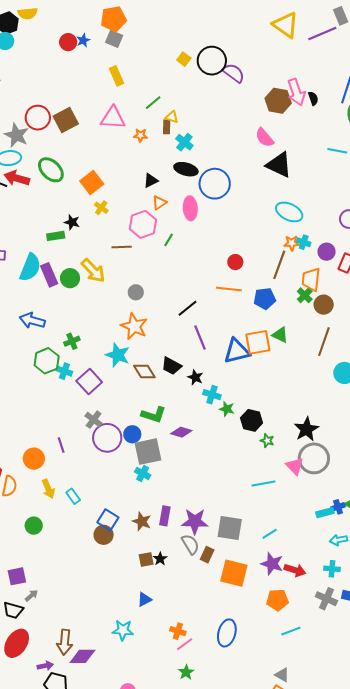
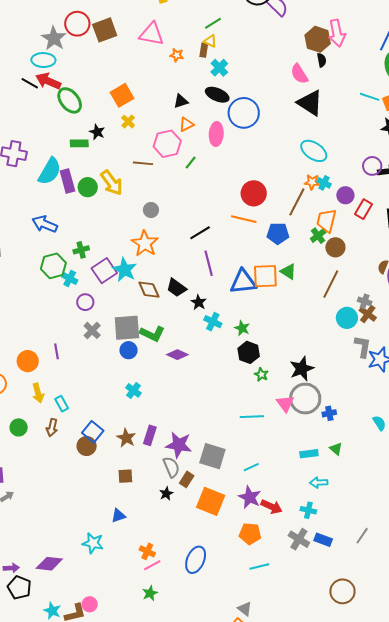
black semicircle: (313, 98) -> (322, 60), moved
green line: (153, 103) -> (213, 23), moved
green ellipse: (51, 170) -> (70, 100), moved
red circle: (235, 262) -> (254, 193), size x1.6
purple square: (89, 382) -> (104, 271), moved
green star: (227, 409) -> (242, 328), moved
purple circle: (107, 438) -> (85, 302), moved, size x0.6
gray square: (148, 452) -> (127, 328), moved
blue cross: (338, 507) -> (329, 413), moved
black star: (160, 559) -> (166, 494), moved
brown arrow: (65, 642) -> (52, 428), moved, size x0.7

